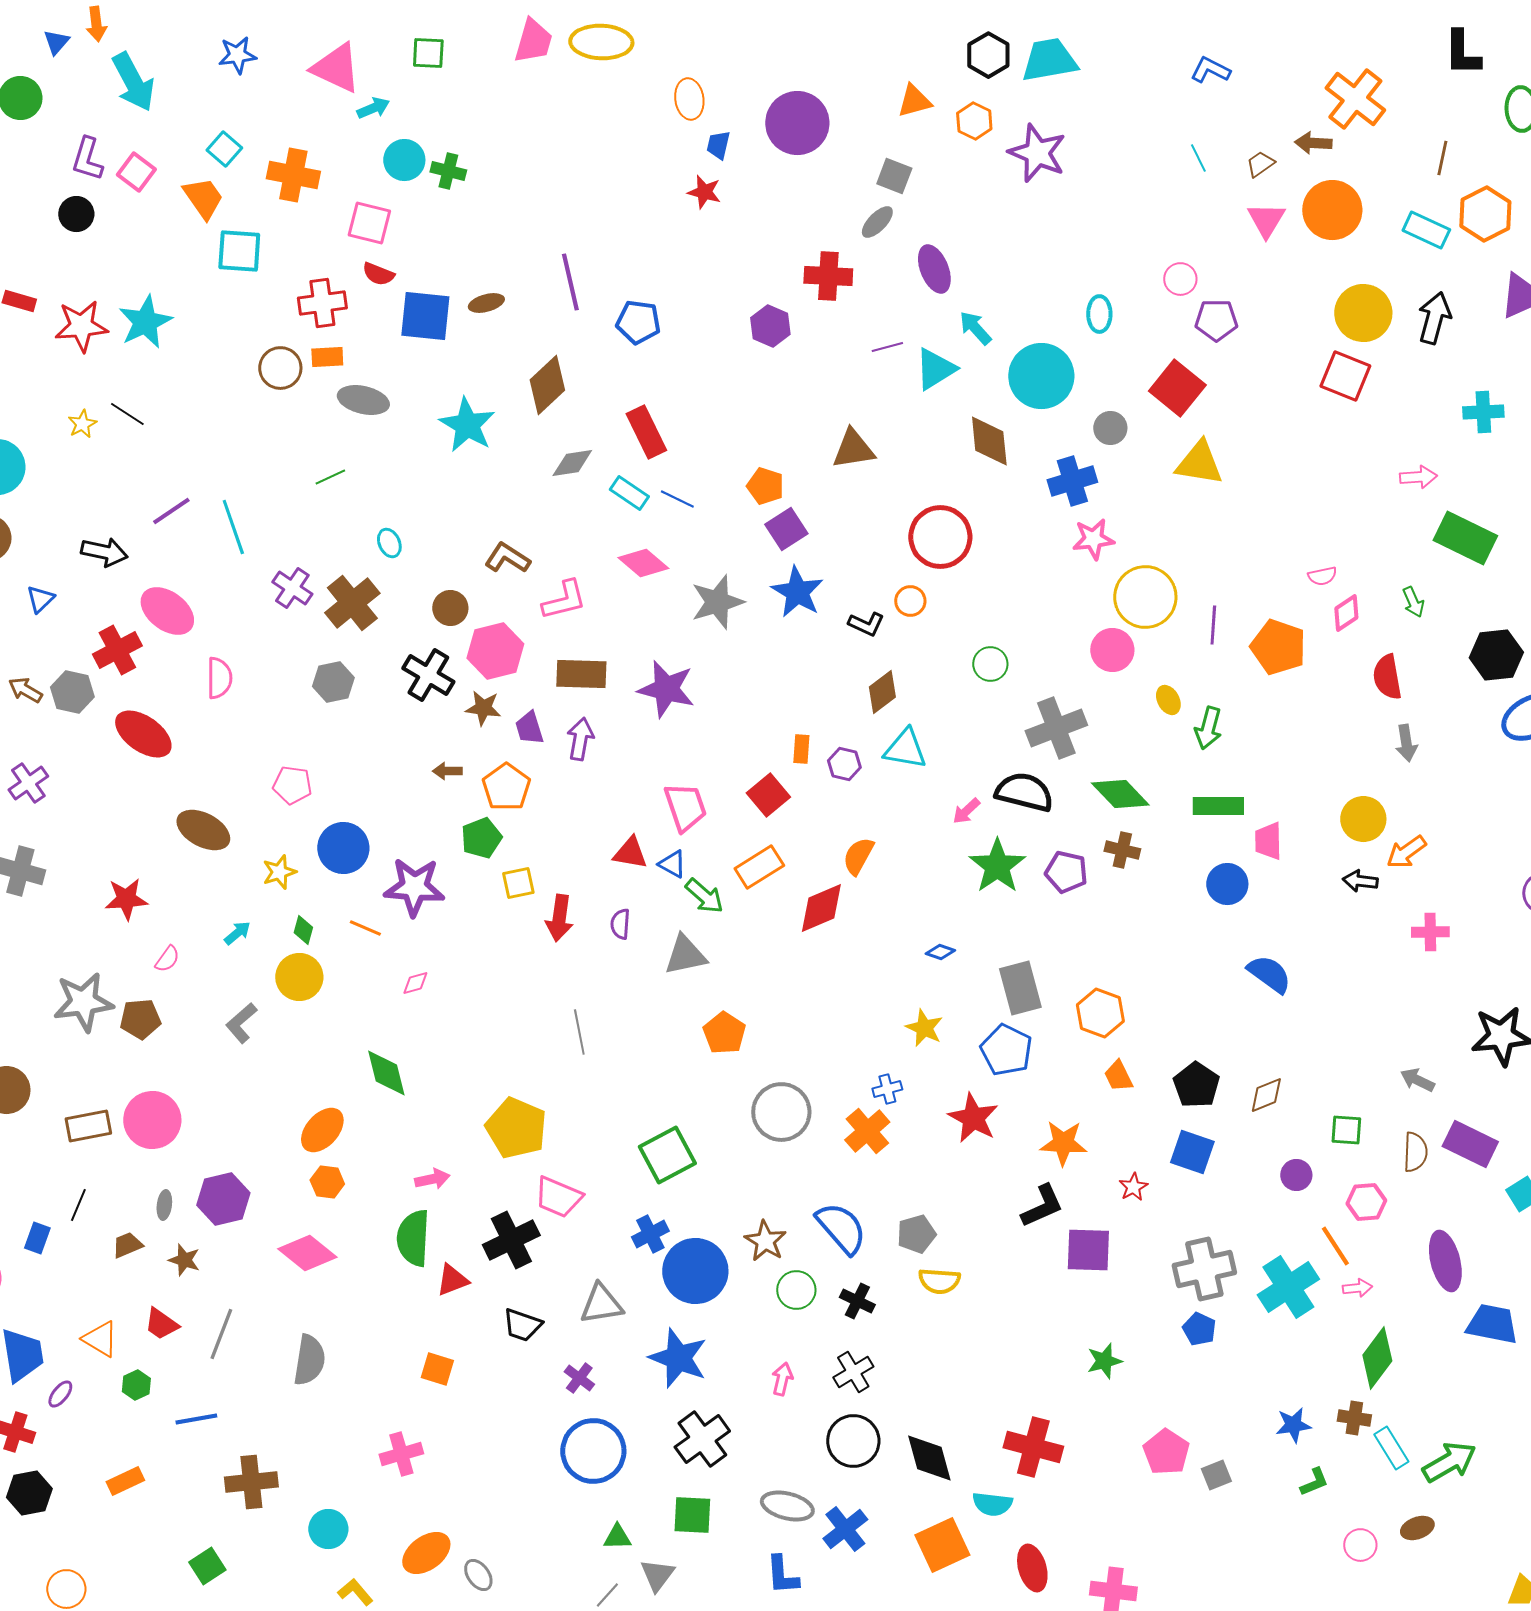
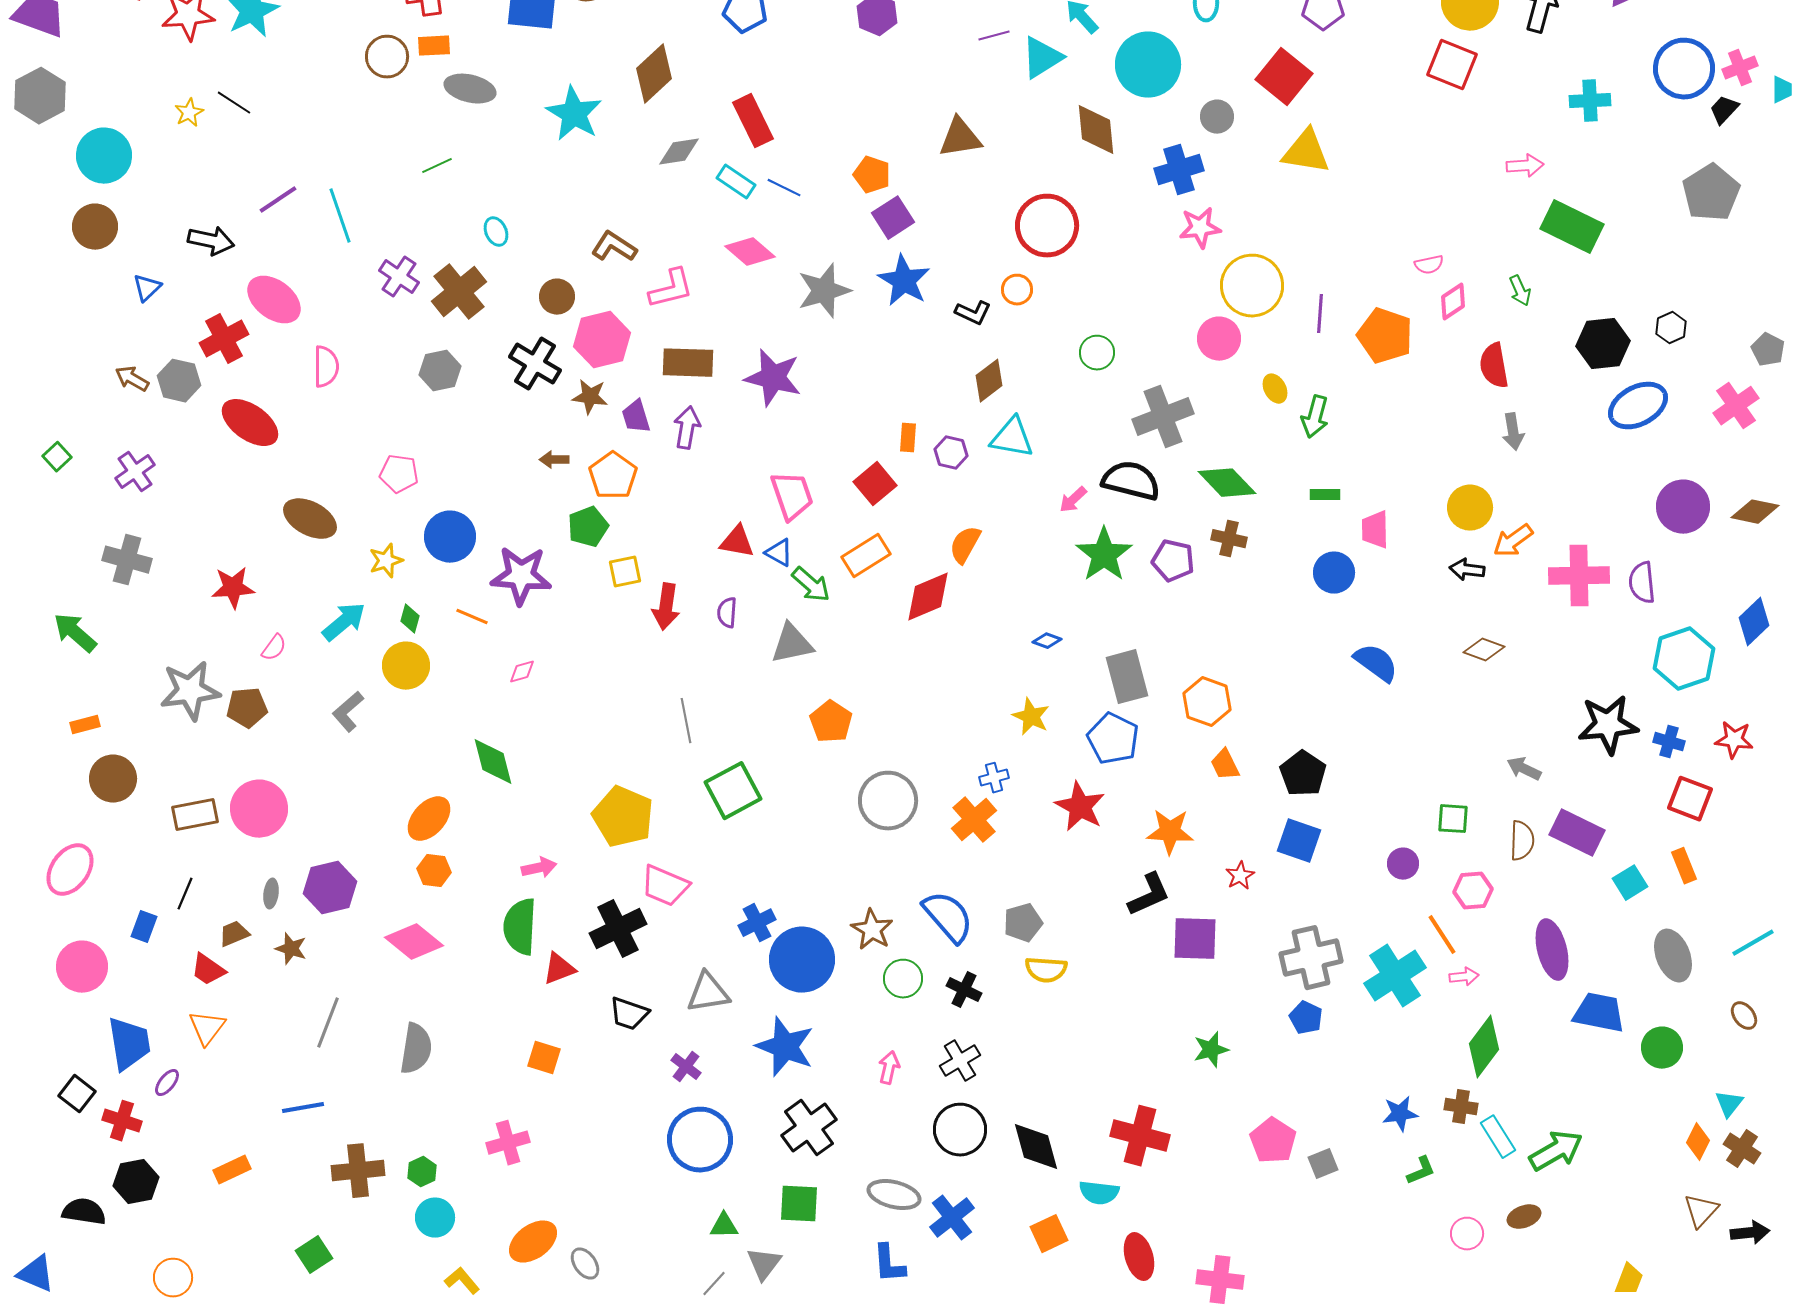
green rectangle: (1218, 806) -> (1325, 495), size x0.6
pink cross: (1430, 932) -> (1579, 576), moved, size x1.6
cyan arrow: (237, 933) -> (344, 622), size x1.6
brown diamond: (1266, 1095) -> (1484, 650), moved, turned 42
green square: (667, 1155) -> (733, 791), moved
red trapezoid: (161, 1324) -> (208, 970), moved
orange triangle: (100, 1339) -> (207, 1028), turned 36
green hexagon: (136, 1385) -> (422, 1172), moved
orange square: (942, 1545) -> (1049, 1234), size x0.7

